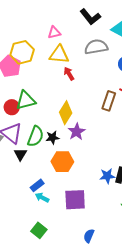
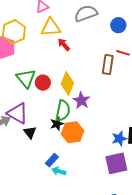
green triangle: (26, 100) -> (26, 78), turned -45
red circle: (12, 107) -> (43, 83), moved
green semicircle: (36, 136) -> (63, 111), moved
black star: (53, 138) -> (57, 124), moved
purple square: (75, 200) -> (116, 163), moved

